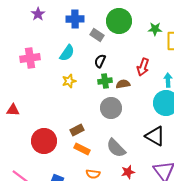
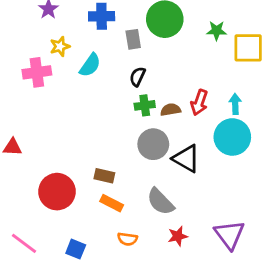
gray rectangle: (97, 35) -> (133, 39), turned 48
red arrow: (143, 67) -> (199, 102), moved
yellow star: (69, 81) -> (60, 46), moved
brown rectangle: (77, 130) -> (104, 176), turned 40
black triangle: (155, 136) -> (186, 159), moved

